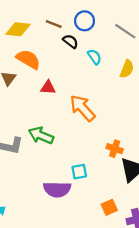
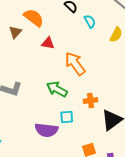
green arrow: (41, 135) -> (57, 89), moved
orange cross: (115, 149) -> (91, 100), moved, turned -32

